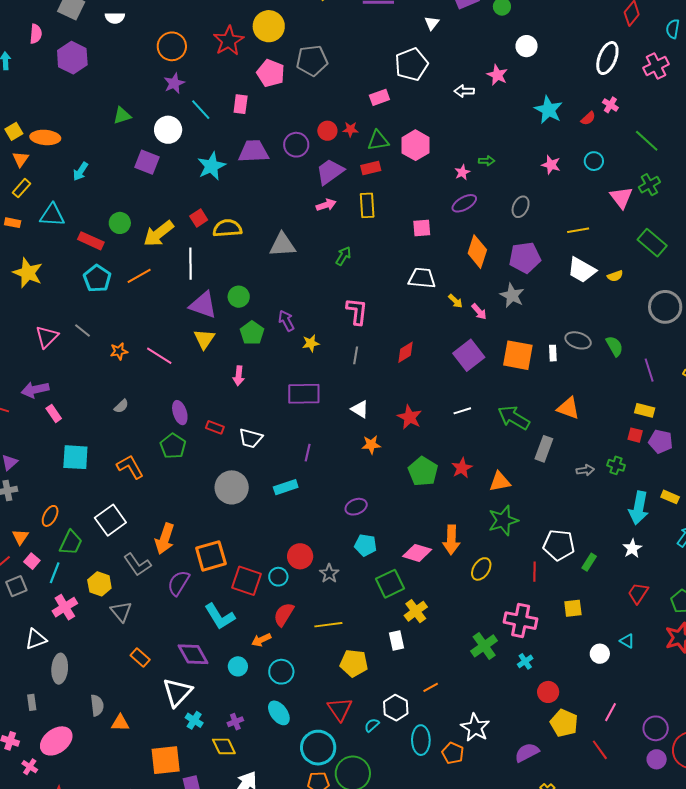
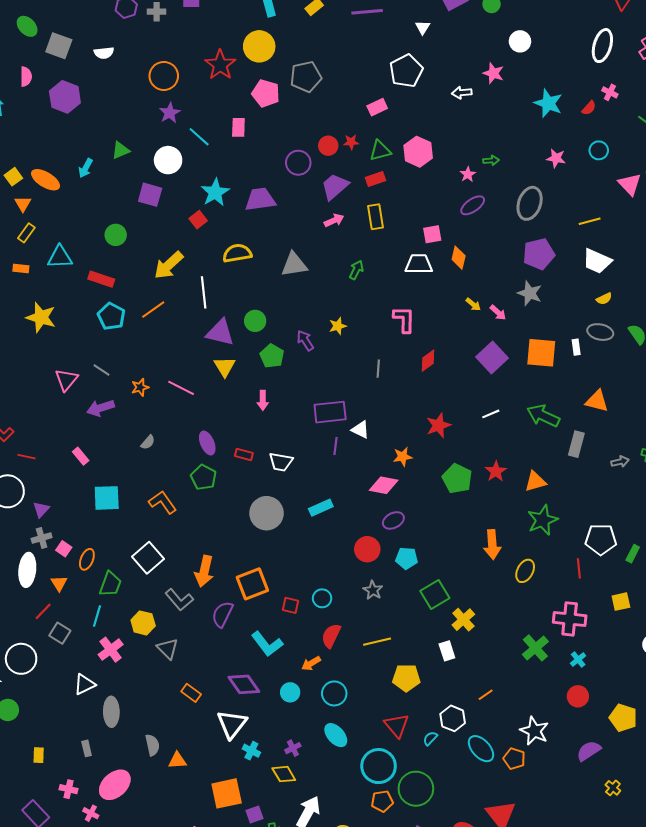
orange ellipse: (45, 137) -> (46, 180), turned 32
purple trapezoid: (254, 151) -> (260, 199), moved
cyan arrow: (80, 171) -> (86, 168), moved
gray ellipse: (521, 207) -> (530, 203), size x1.5
red square: (199, 218) -> (198, 220), moved
green circle: (120, 223) -> (116, 235), moved
orange diamond: (477, 252) -> (459, 258), moved, size x0.7
yellow semicircle: (615, 276) -> (604, 299), moved
white trapezoid: (422, 278) -> (419, 264), moved
pink L-shape: (357, 311) -> (404, 319), moved
yellow star: (311, 343) -> (338, 326), moved
purple arrow: (35, 390) -> (100, 408), moved
white triangle: (360, 409) -> (360, 430), moved
red star: (410, 417) -> (438, 425), turned 30
purple line: (308, 453) -> (335, 446), moved
pink diamond: (417, 553) -> (384, 485), moved
red circle: (300, 556) -> (367, 549), moved
pink square: (32, 561) -> (64, 549), moved
red square: (247, 581) -> (290, 605), size x0.6
gray square: (16, 586) -> (60, 633), turned -30
red circle: (548, 692) -> (578, 696), moved
cyan ellipse: (421, 740) -> (481, 749), turned -36

